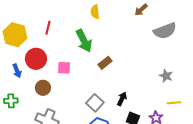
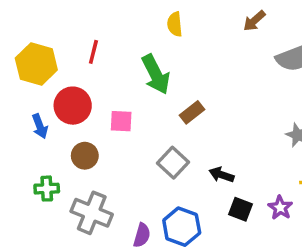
black arrow: (122, 99) -> (221, 175), turned -96
green cross: (11, 101) -> (47, 189), moved
gray square: (95, 103) -> (173, 163), moved

